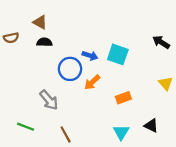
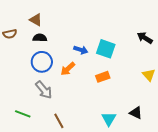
blue circle: (70, 69) -> (42, 62), moved
orange arrow: (92, 82) -> (68, 69), moved
orange rectangle: (123, 98) -> (103, 77), moved

